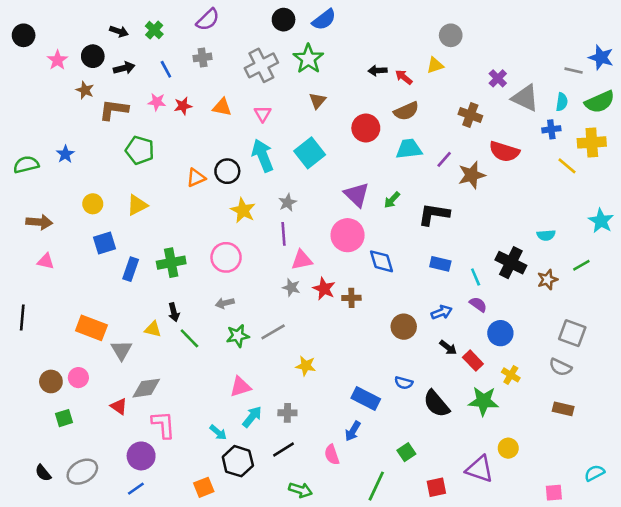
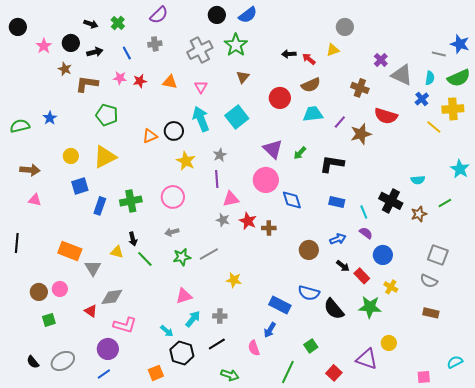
blue cross: (551, 129) -> (422, 99), turned -32
yellow triangle: (137, 205) -> (105, 157), size x1.4
blue semicircle: (404, 383) -> (309, 293), size x1.5
pink L-shape: (163, 425) -> (125, 325), turned 110
red square: (436, 487) -> (334, 373), turned -35

